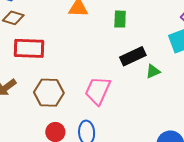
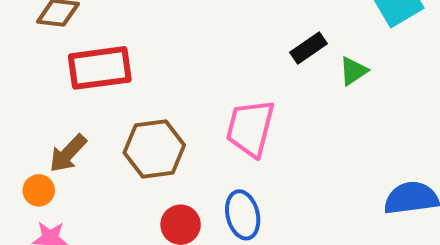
black rectangle: (133, 56) -> (308, 48), size x0.7

